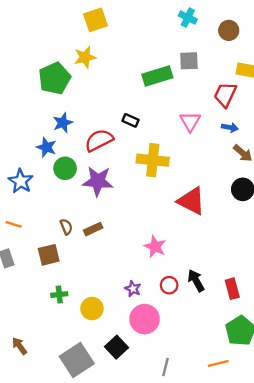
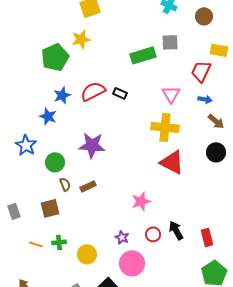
red semicircle: (99, 140) -> (93, 91), moved
yellow cross: (153, 160) -> (165, 127), moved
green circle: (65, 168) -> (55, 162), moved
orange line: (14, 224) -> (36, 244), moved
pink star: (155, 247) -> (141, 201), turned 30

